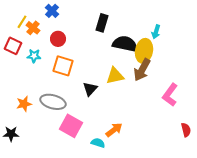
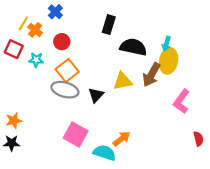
cyan arrow: (156, 32) -> (166, 44), moved
yellow ellipse: (144, 51) -> (169, 61), moved
orange square: (63, 66) -> (67, 70), turned 35
gray ellipse: (53, 102) -> (65, 90), moved
orange star: (24, 104) -> (14, 121), moved
cyan semicircle: (98, 143) -> (104, 153), size x1.5

